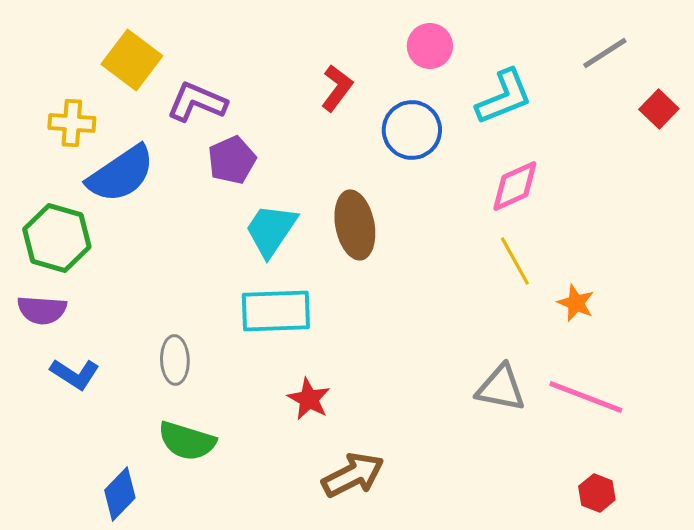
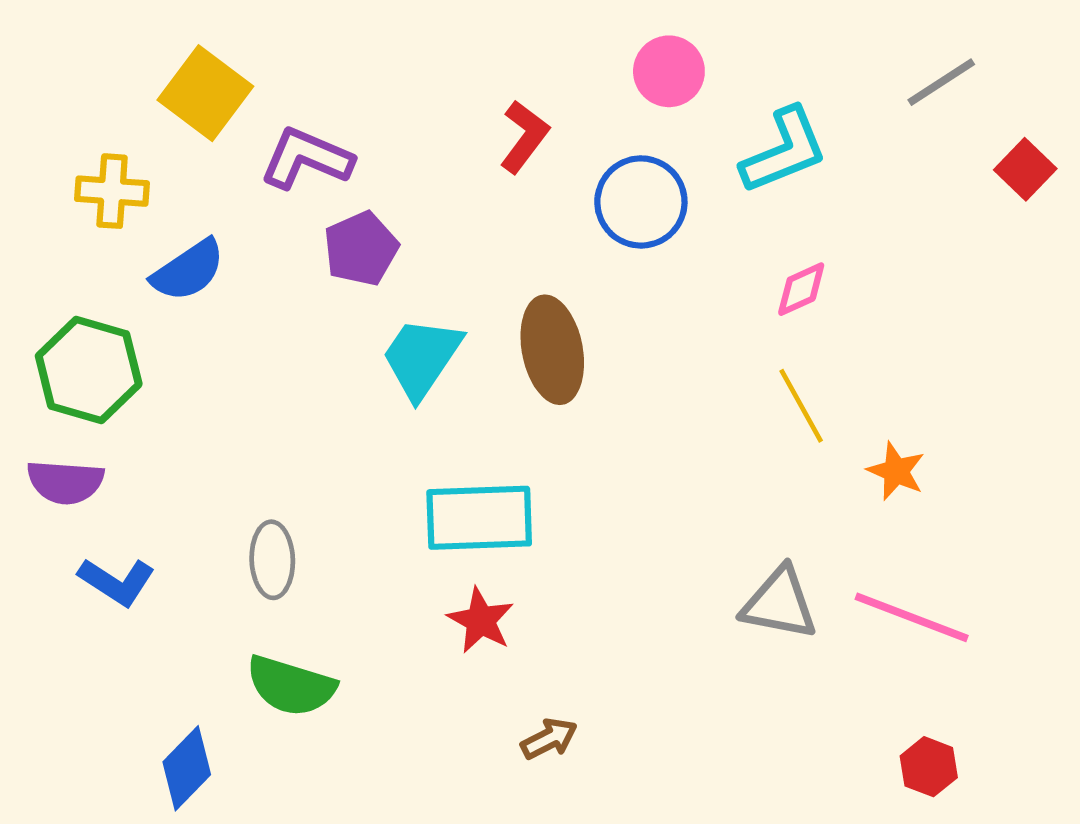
blue semicircle: (121, 174) -> (188, 270), size x0.7
pink diamond: (515, 186) -> (801, 289), size x0.7
cyan rectangle: (276, 311) -> (479, 518), moved
brown arrow: (353, 475) -> (549, 739), size x0.6

